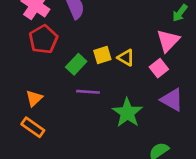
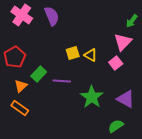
red pentagon: (43, 39) -> (15, 57), moved
green rectangle: (76, 64) -> (39, 74), moved
purple triangle: (172, 100) -> (126, 99), moved

